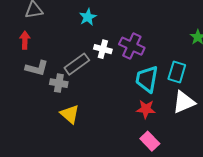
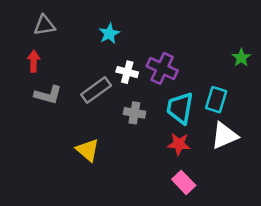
gray cross: (59, 83) -> (134, 113), moved

